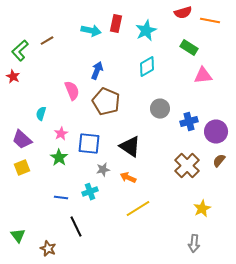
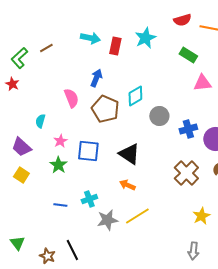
red rectangle: (116, 24) -> (115, 46), moved
cyan diamond: (147, 67) -> (135, 96), moved
yellow square: (22, 168) -> (21, 175), turned -35
gray star: (103, 170) -> (107, 220), moved, size x1.5
black line: (76, 227) -> (72, 250), moved

